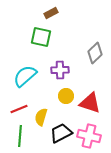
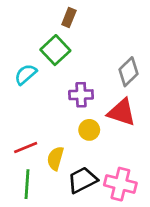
brown rectangle: (51, 13) -> (69, 18), turned -40
green square: (41, 37) -> (55, 50), turned 35
cyan semicircle: (25, 76) -> (26, 74), moved, size x0.7
red triangle: (90, 103) -> (122, 112), moved

